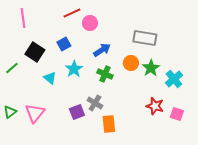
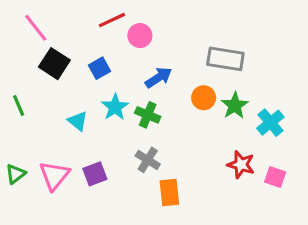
pink line: (23, 18) -> (36, 28), turned -30
black square: (35, 52) -> (54, 64), moved
green line: (12, 68) -> (19, 106), turned -72
green cross: (105, 74) -> (148, 115), moved
purple square: (77, 112) -> (95, 174), moved

